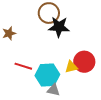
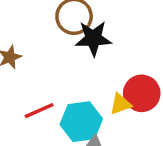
red line: (23, 66) -> (39, 111), turned -36

